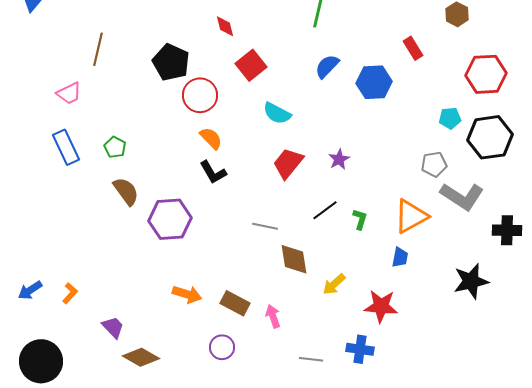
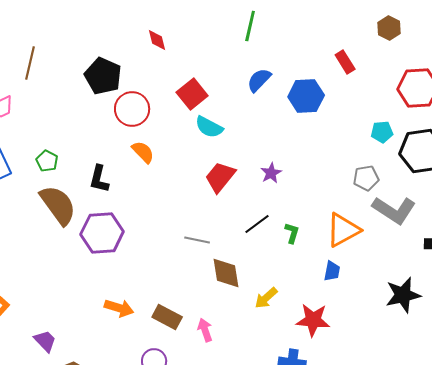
red square: (251, 65) -> (192, 94), moved
black L-shape: (213, 172) -> (99, 179), moved, turned 44
brown semicircle: (126, 191) -> (58, 205), size x1.4

